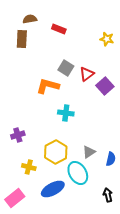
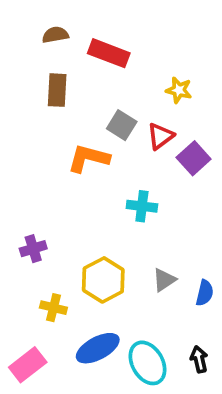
red rectangle: (59, 29) -> (109, 53), size x1.5
brown rectangle: (22, 39) -> (57, 90), moved
yellow star: (107, 39) -> (179, 90), moved
cyan cross: (66, 113) -> (142, 206), moved
cyan ellipse: (78, 173) -> (147, 363), moved

